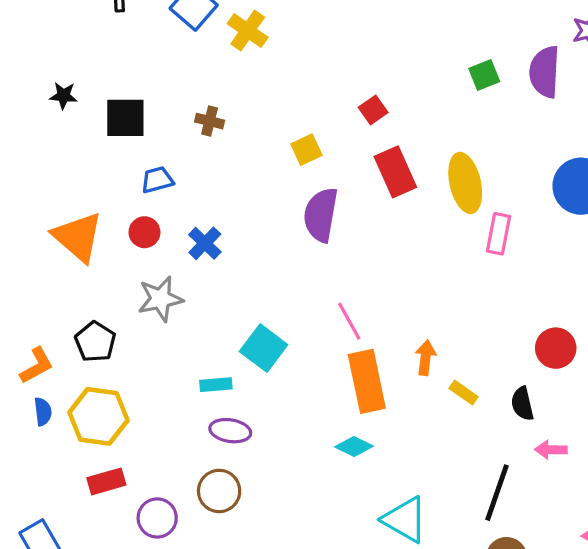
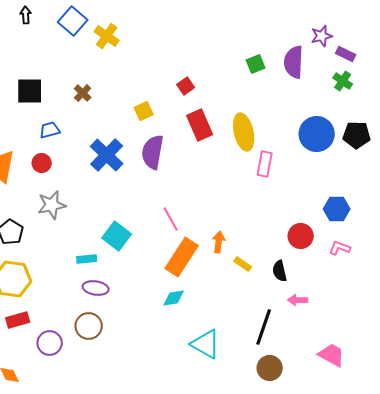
brown cross: (210, 121) -> (83, 93), turned 30
blue cross: (205, 243) -> (107, 155), moved, size x1.6
orange rectangle: (367, 381) -> (182, 257), turned 45
cyan diamond: (354, 447) -> (174, 298), turned -35

